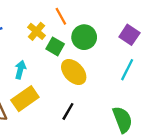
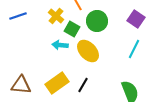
cyan arrow: (20, 70) -> (60, 45), moved, turned -98
yellow rectangle: (25, 99) -> (57, 83), moved

